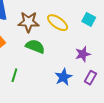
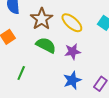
brown star: (29, 22) -> (42, 19), turned 30
purple star: (83, 54) -> (73, 52), moved

